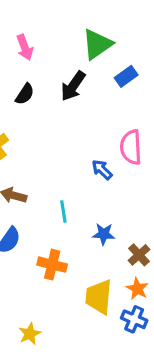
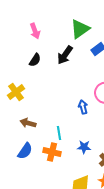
blue arrow: (102, 170) -> (83, 107), turned 32
orange cross: (52, 265) -> (52, 152), moved

